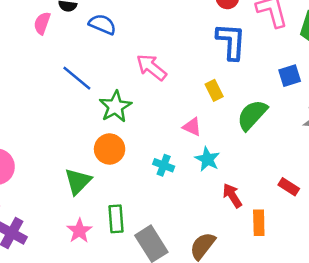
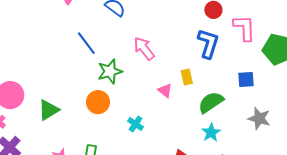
pink triangle: (192, 127) -> (165, 90), moved
cyan star: (207, 159) -> (211, 133), moved
green triangle: (78, 181) -> (49, 110), moved

